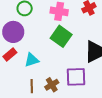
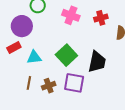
green square: (61, 36) -> (66, 55), moved

